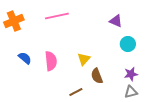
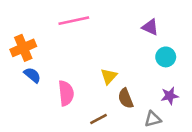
orange cross: (14, 21) -> (23, 48), moved
pink semicircle: (51, 61) -> (66, 93), moved
gray triangle: (131, 92) -> (153, 119), moved

